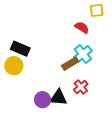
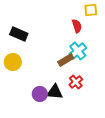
red semicircle: (82, 27) -> (77, 26), turned 40
black rectangle: (20, 49) -> (19, 34), moved

